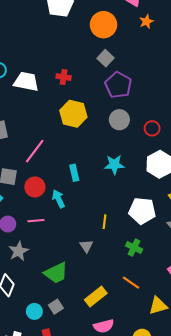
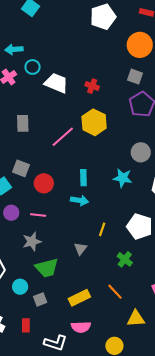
gray square: (105, 58) -> (135, 77), turned -35
gray circle: (119, 120) -> (141, 152), moved
pink line: (35, 151) -> (63, 137), moved
cyan arrow: (58, 199) -> (80, 200), moved, turned 114
gray star: (19, 251) -> (32, 242), moved
cyan circle: (34, 311) -> (20, 287), moved

